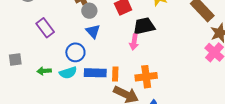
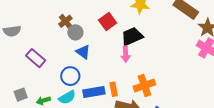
gray square: (15, 60) -> (21, 95), moved

